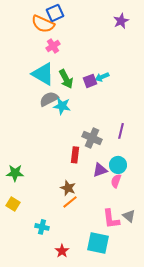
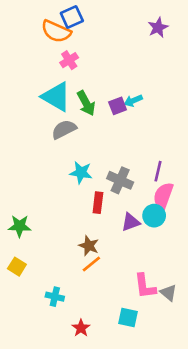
cyan star: (62, 106) -> (81, 173), moved
pink semicircle: (116, 181) -> (163, 196), moved, size x1.5
gray triangle: (129, 216) -> (168, 293), moved
cyan square: (98, 243) -> (128, 318), size x0.7

